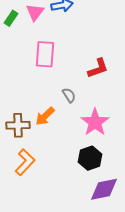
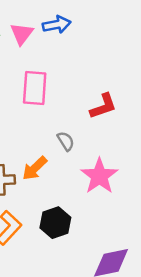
black hexagon: (90, 158) -> (55, 223), moved

